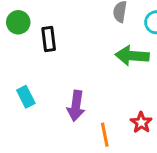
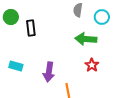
cyan rectangle: (26, 97) -> (16, 66), turned -48
red star: (141, 123) -> (92, 65), moved

